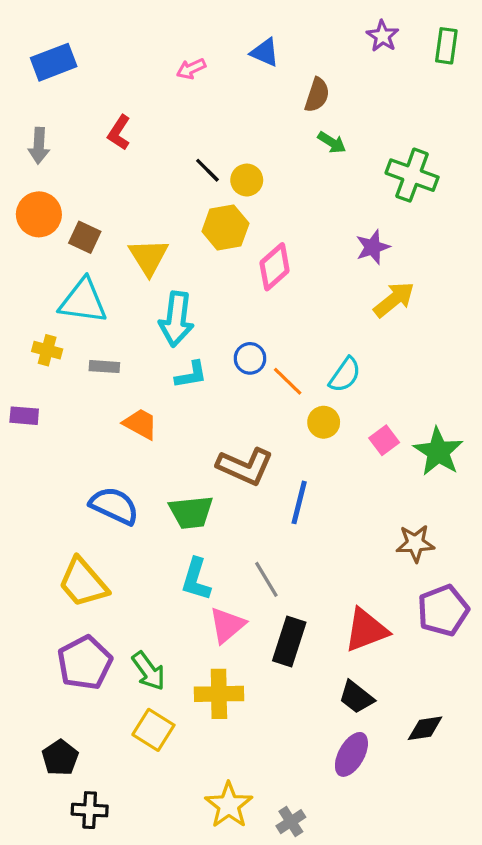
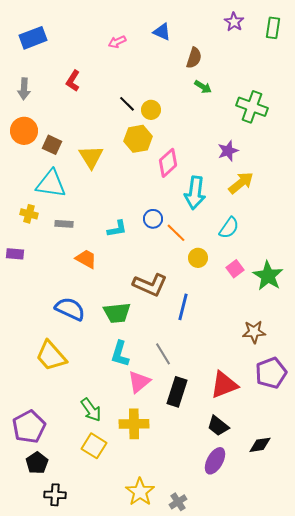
cyan arrow: (176, 319) -> (195, 193), moved
cyan semicircle: (345, 375) -> (229, 228), moved
purple pentagon: (85, 663) -> (29, 427), moved

